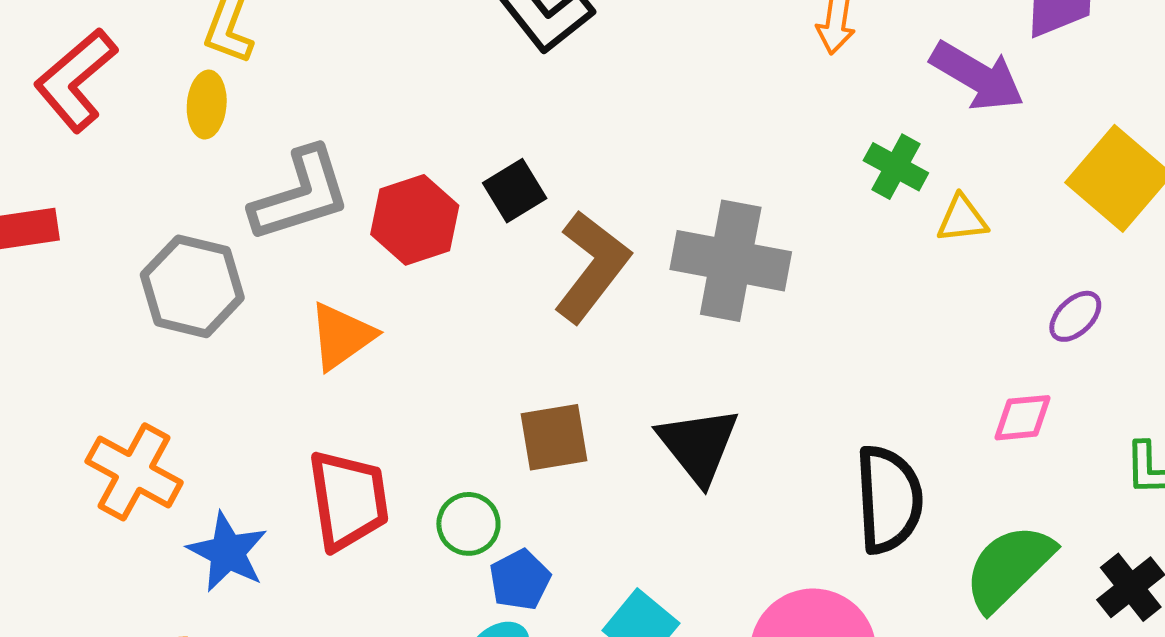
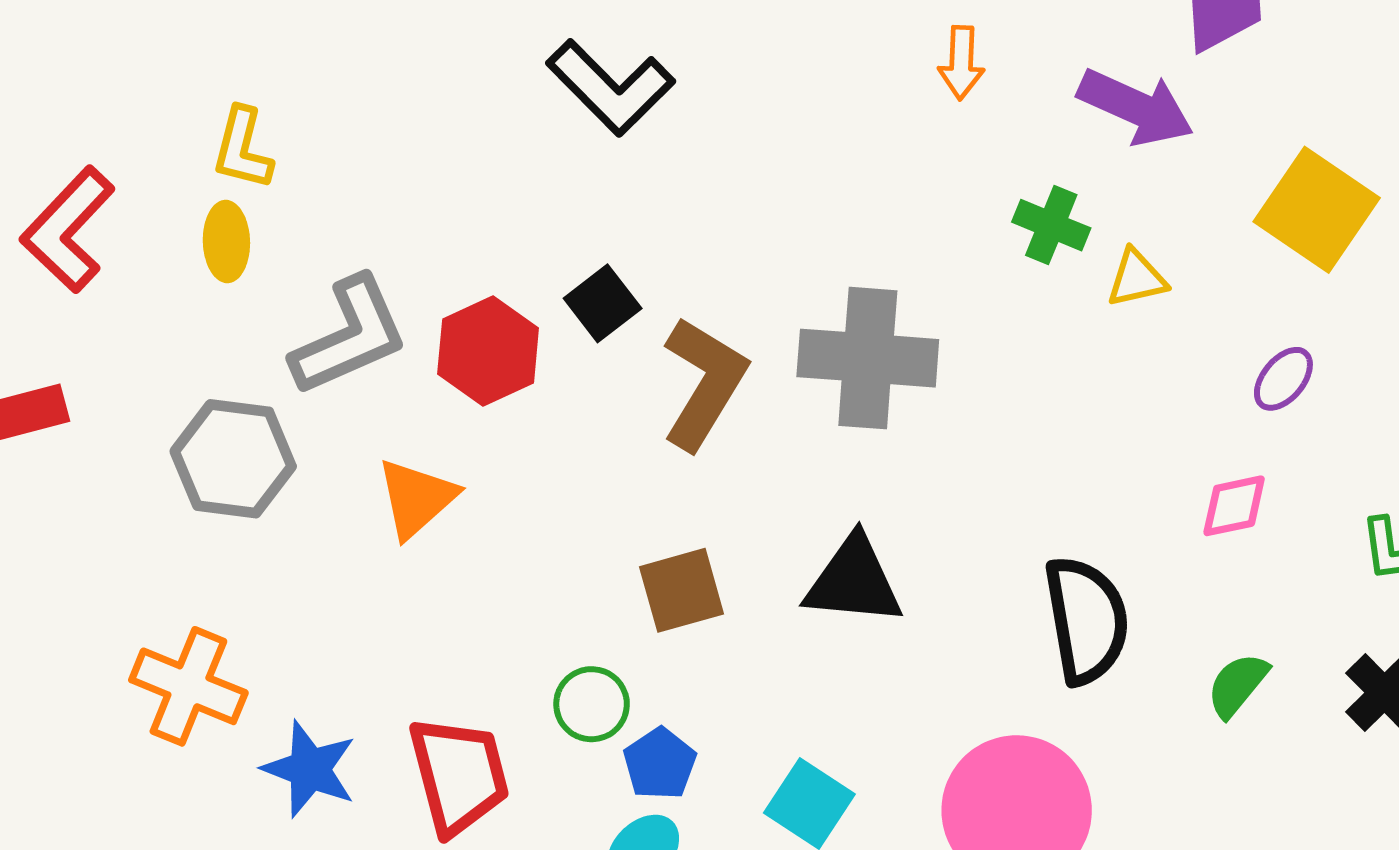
black triangle: (698, 445) -> (854, 581), turned -40
red trapezoid: (348, 500) -> (459, 775), moved
green semicircle: (1009, 567) -> (1237, 685), size x0.6

